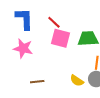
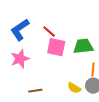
blue L-shape: (24, 19) -> (20, 30), turned -120
pink star: (23, 48) -> (20, 59), turned -30

